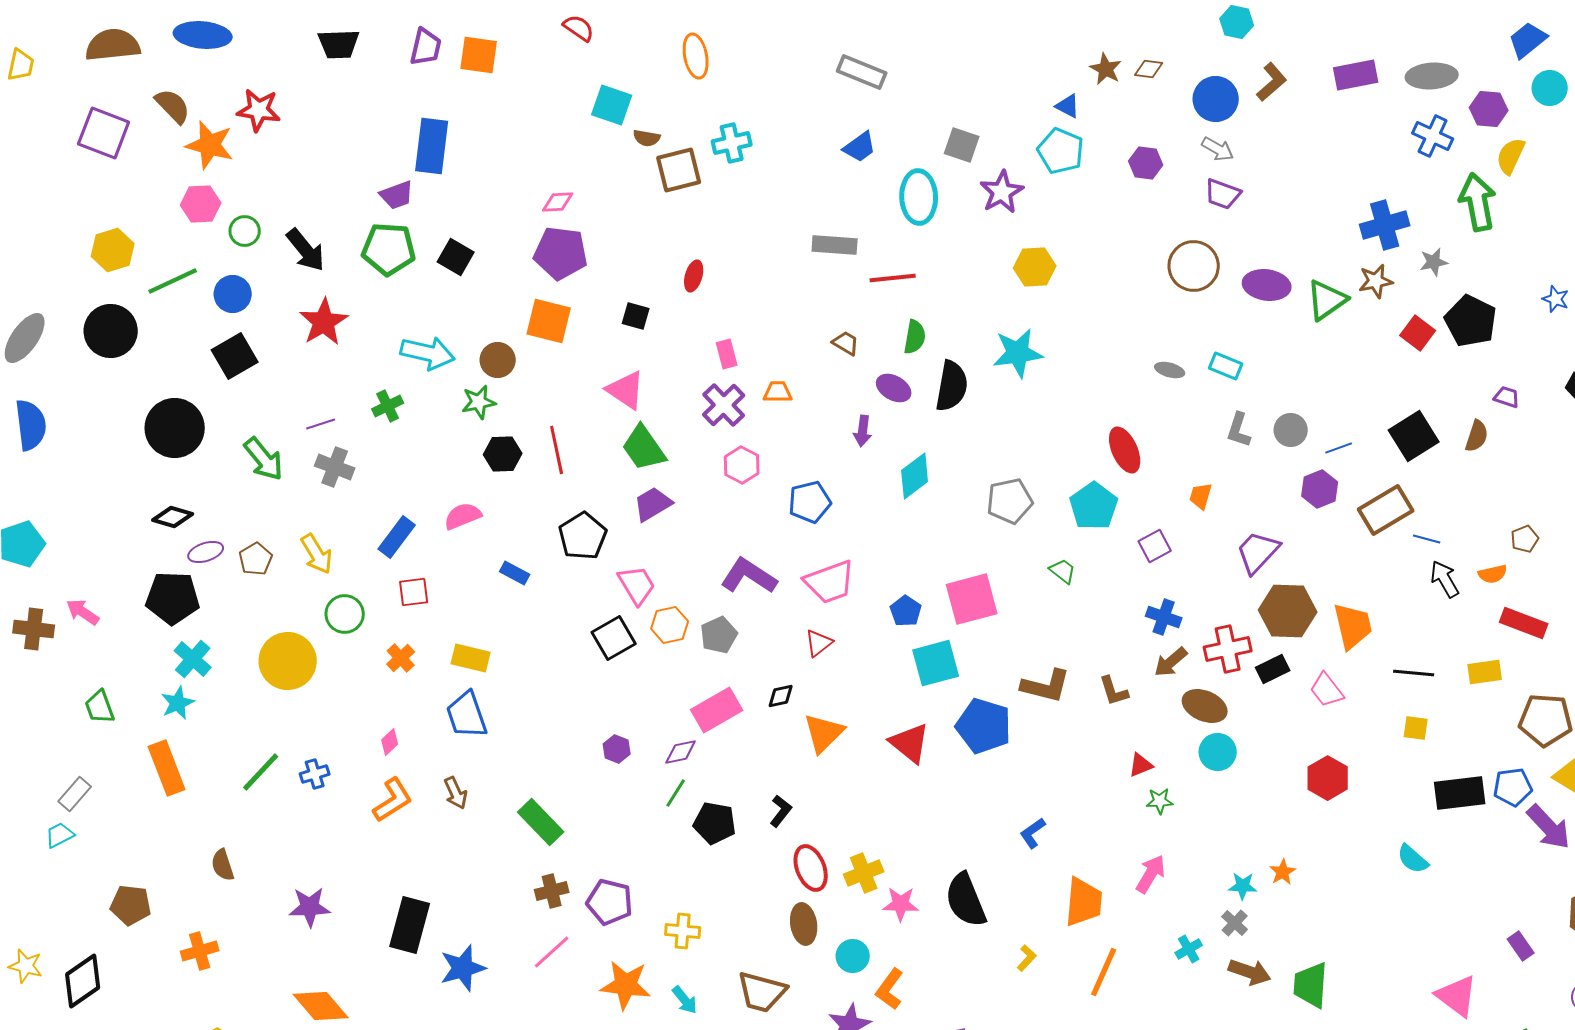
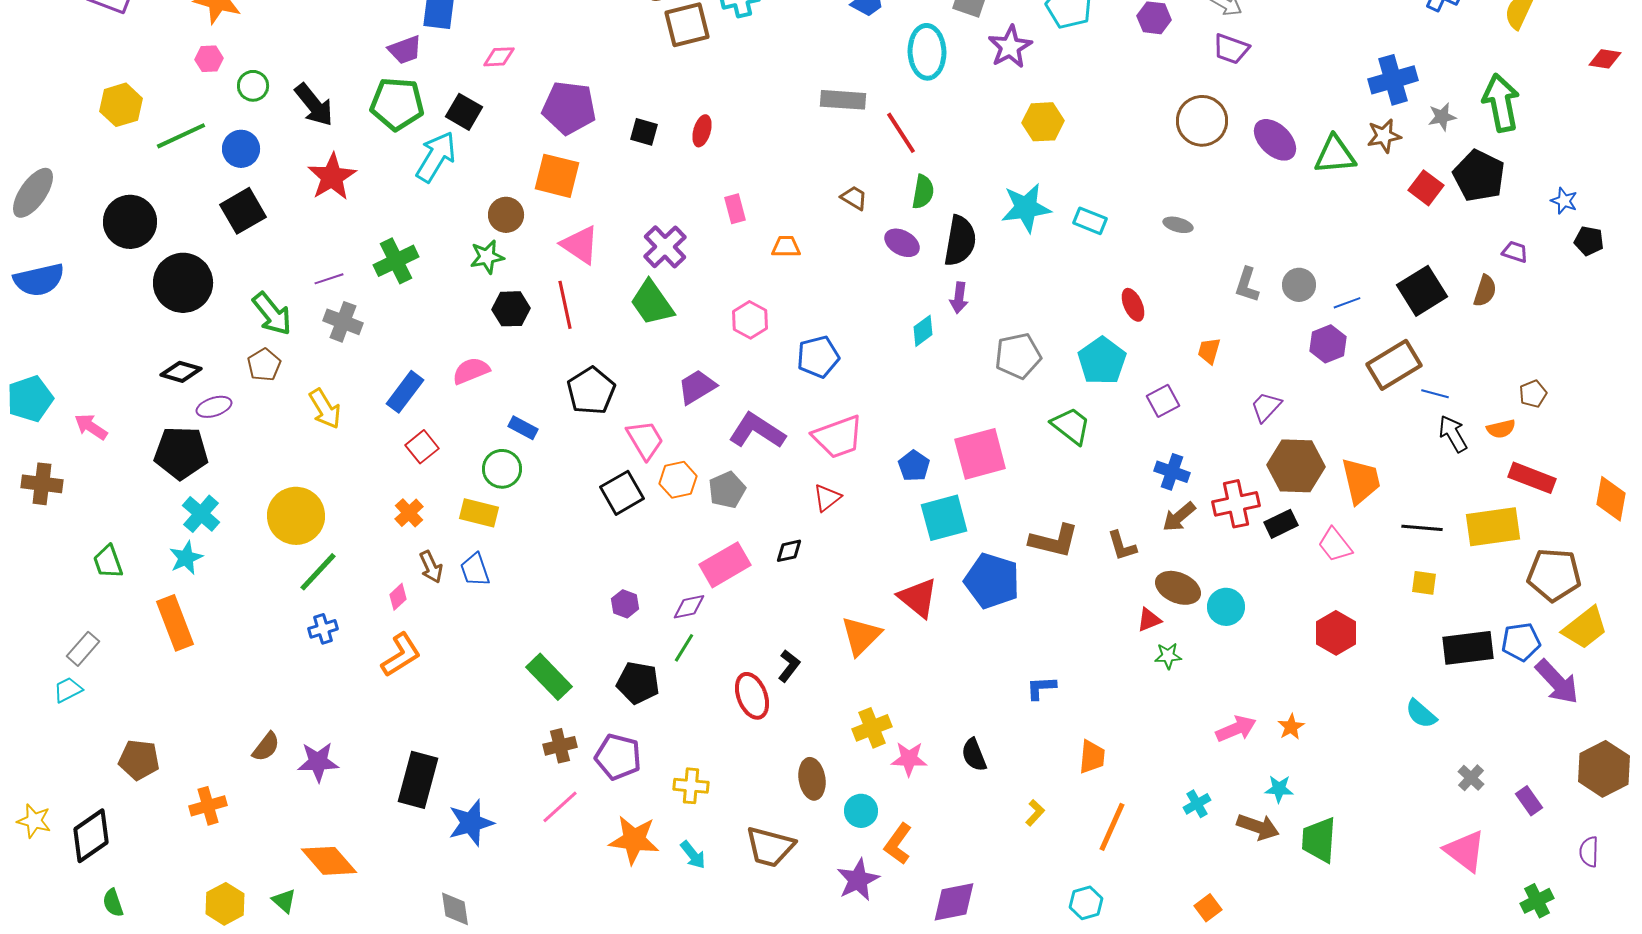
pink diamond: (558, 202) -> (499, 57), moved
green arrow: (1478, 202) -> (1501, 103), moved
pink hexagon: (201, 204) -> (209, 59), size x0.7
red line: (893, 278) -> (901, 133), turned 63
purple ellipse: (1267, 285) -> (1275, 140), turned 36
blue star: (1556, 299) -> (1564, 201), moved
green triangle: (1327, 300) -> (1335, 155), turned 30
black square: (636, 316) -> (644, 132), moved
black circle: (111, 331) -> (130, 222), moved
cyan arrow: (428, 353) -> (436, 157), moved, turned -72
cyan rectangle: (1226, 366) -> (1090, 221), moved
pink triangle: (626, 390) -> (580, 245), moved
purple cross: (724, 405) -> (665, 247), moved
green cross: (388, 406) -> (396, 261), size x1.4
blue semicircle: (31, 425) -> (39, 280), turned 84
purple arrow: (863, 431) -> (959, 298), moved
red ellipse: (1125, 450) -> (1133, 305), size x0.7
cyan diamond: (915, 476) -> (923, 331), size x0.7
purple trapezoid: (653, 504) -> (697, 387), moved
purple trapezoid: (1258, 552) -> (1266, 407), size x0.7
brown pentagon: (256, 559) -> (264, 365), moved
green trapezoid: (1063, 571) -> (1071, 426), size x1.5
red square: (414, 592) -> (422, 447), turned -32
pink arrow: (83, 612) -> (91, 427), moved
green circle: (345, 614) -> (502, 469), moved
yellow rectangle: (1485, 672) -> (1493, 527), size x1.6
brown ellipse: (1205, 706) -> (1178, 588), moved
blue trapezoid: (467, 715) -> (475, 570), size x0.7
orange triangle: (824, 733) -> (861, 636), moved
green line: (261, 772) -> (318, 572), moved
brown arrow: (456, 793) -> (431, 567), moved
black pentagon: (715, 823) -> (638, 683), moved
blue L-shape: (1033, 833) -> (1041, 688), turned 32
brown semicircle: (223, 865) -> (266, 747), moved, turned -124
red ellipse: (811, 868) -> (752, 696), moved
pink arrow: (1151, 874) -> (1236, 729), moved, turned 36
cyan star: (1243, 886) -> (1279, 789), moved
black semicircle: (966, 900) -> (974, 755), size x0.6
orange trapezoid: (1084, 902) -> (1092, 757), size x0.7
gray cross: (1235, 923) -> (1471, 778), moved

